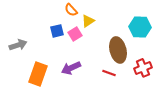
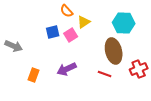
cyan hexagon: (140, 27) -> (124, 23), moved
gray arrow: (18, 45) -> (14, 46), turned 42
orange rectangle: (38, 74) -> (34, 75), size x0.6

